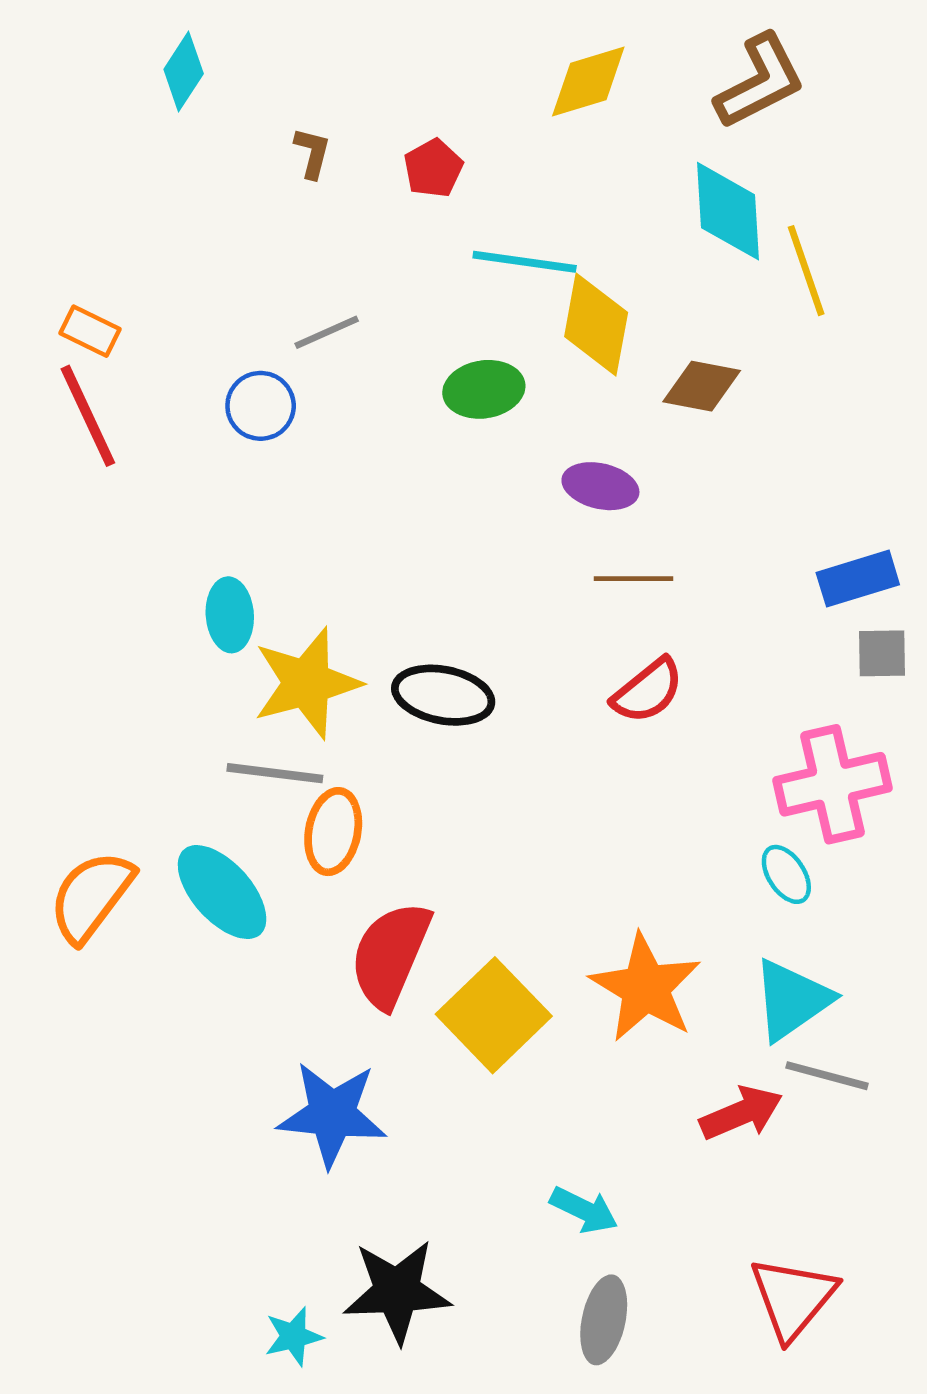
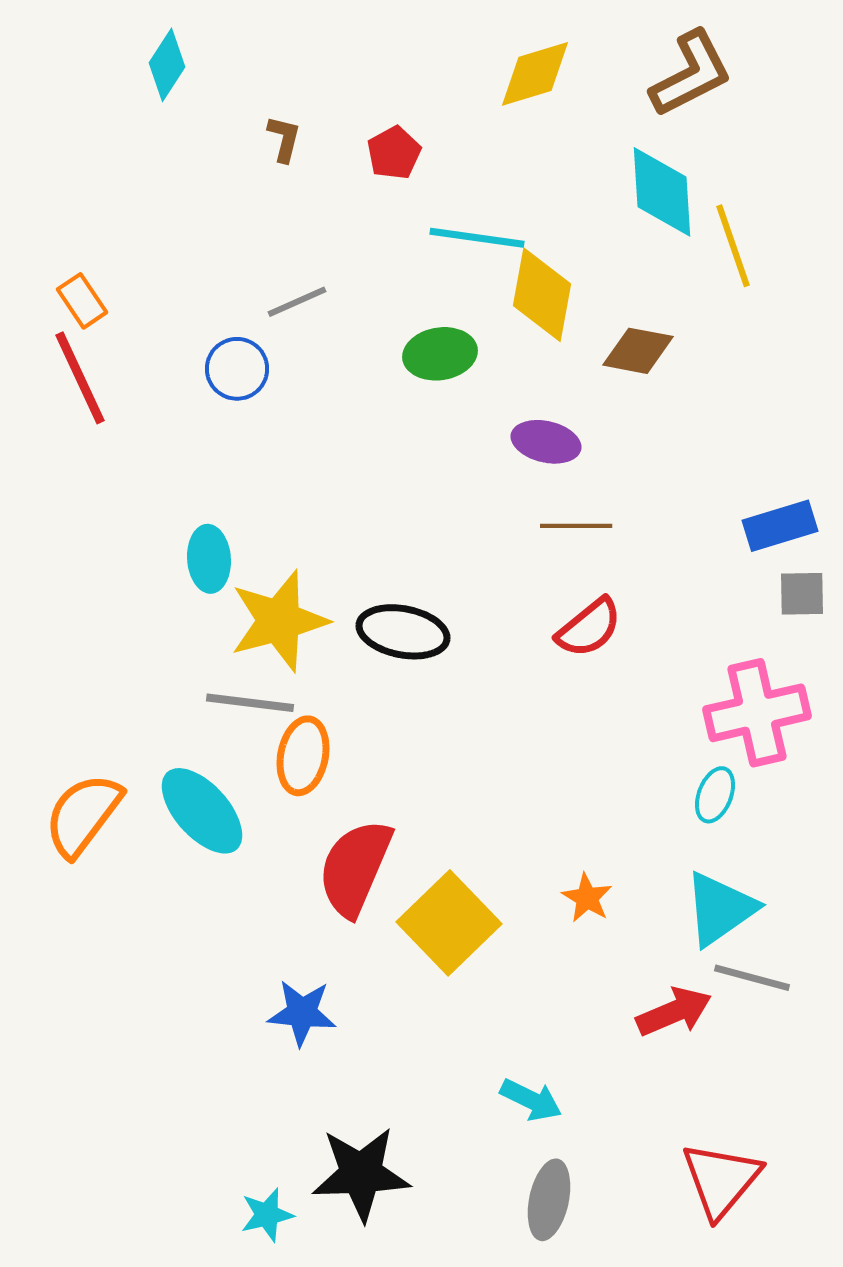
orange rectangle: (90, 331) -> (82, 301), turned 30
cyan ellipse: (786, 874) -> (715, 795), turned 54
orange star: (646, 988) -> (587, 898), size x0.5
blue star: (332, 1114) -> (302, 1013), size x0.7

